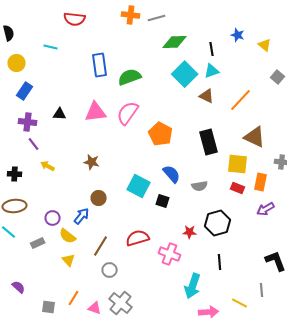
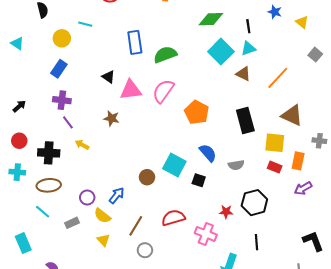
yellow circle: (17, 63) -> (62, 38), moved
black triangle: (60, 114) -> (108, 77), moved, turned 32
brown star: (92, 162) -> (112, 118), moved
black cross: (15, 174) -> (49, 153), size x1.5
brown circle: (99, 198) -> (147, 177), moved

